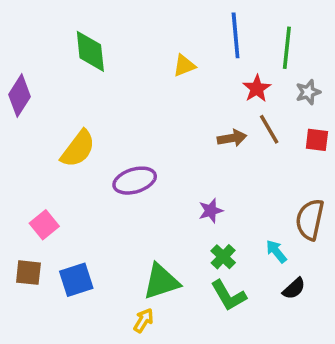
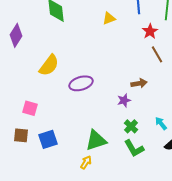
brown arrow: (232, 138) -> (139, 83), moved
pink square: (44, 225) -> (30, 108), turned -35

